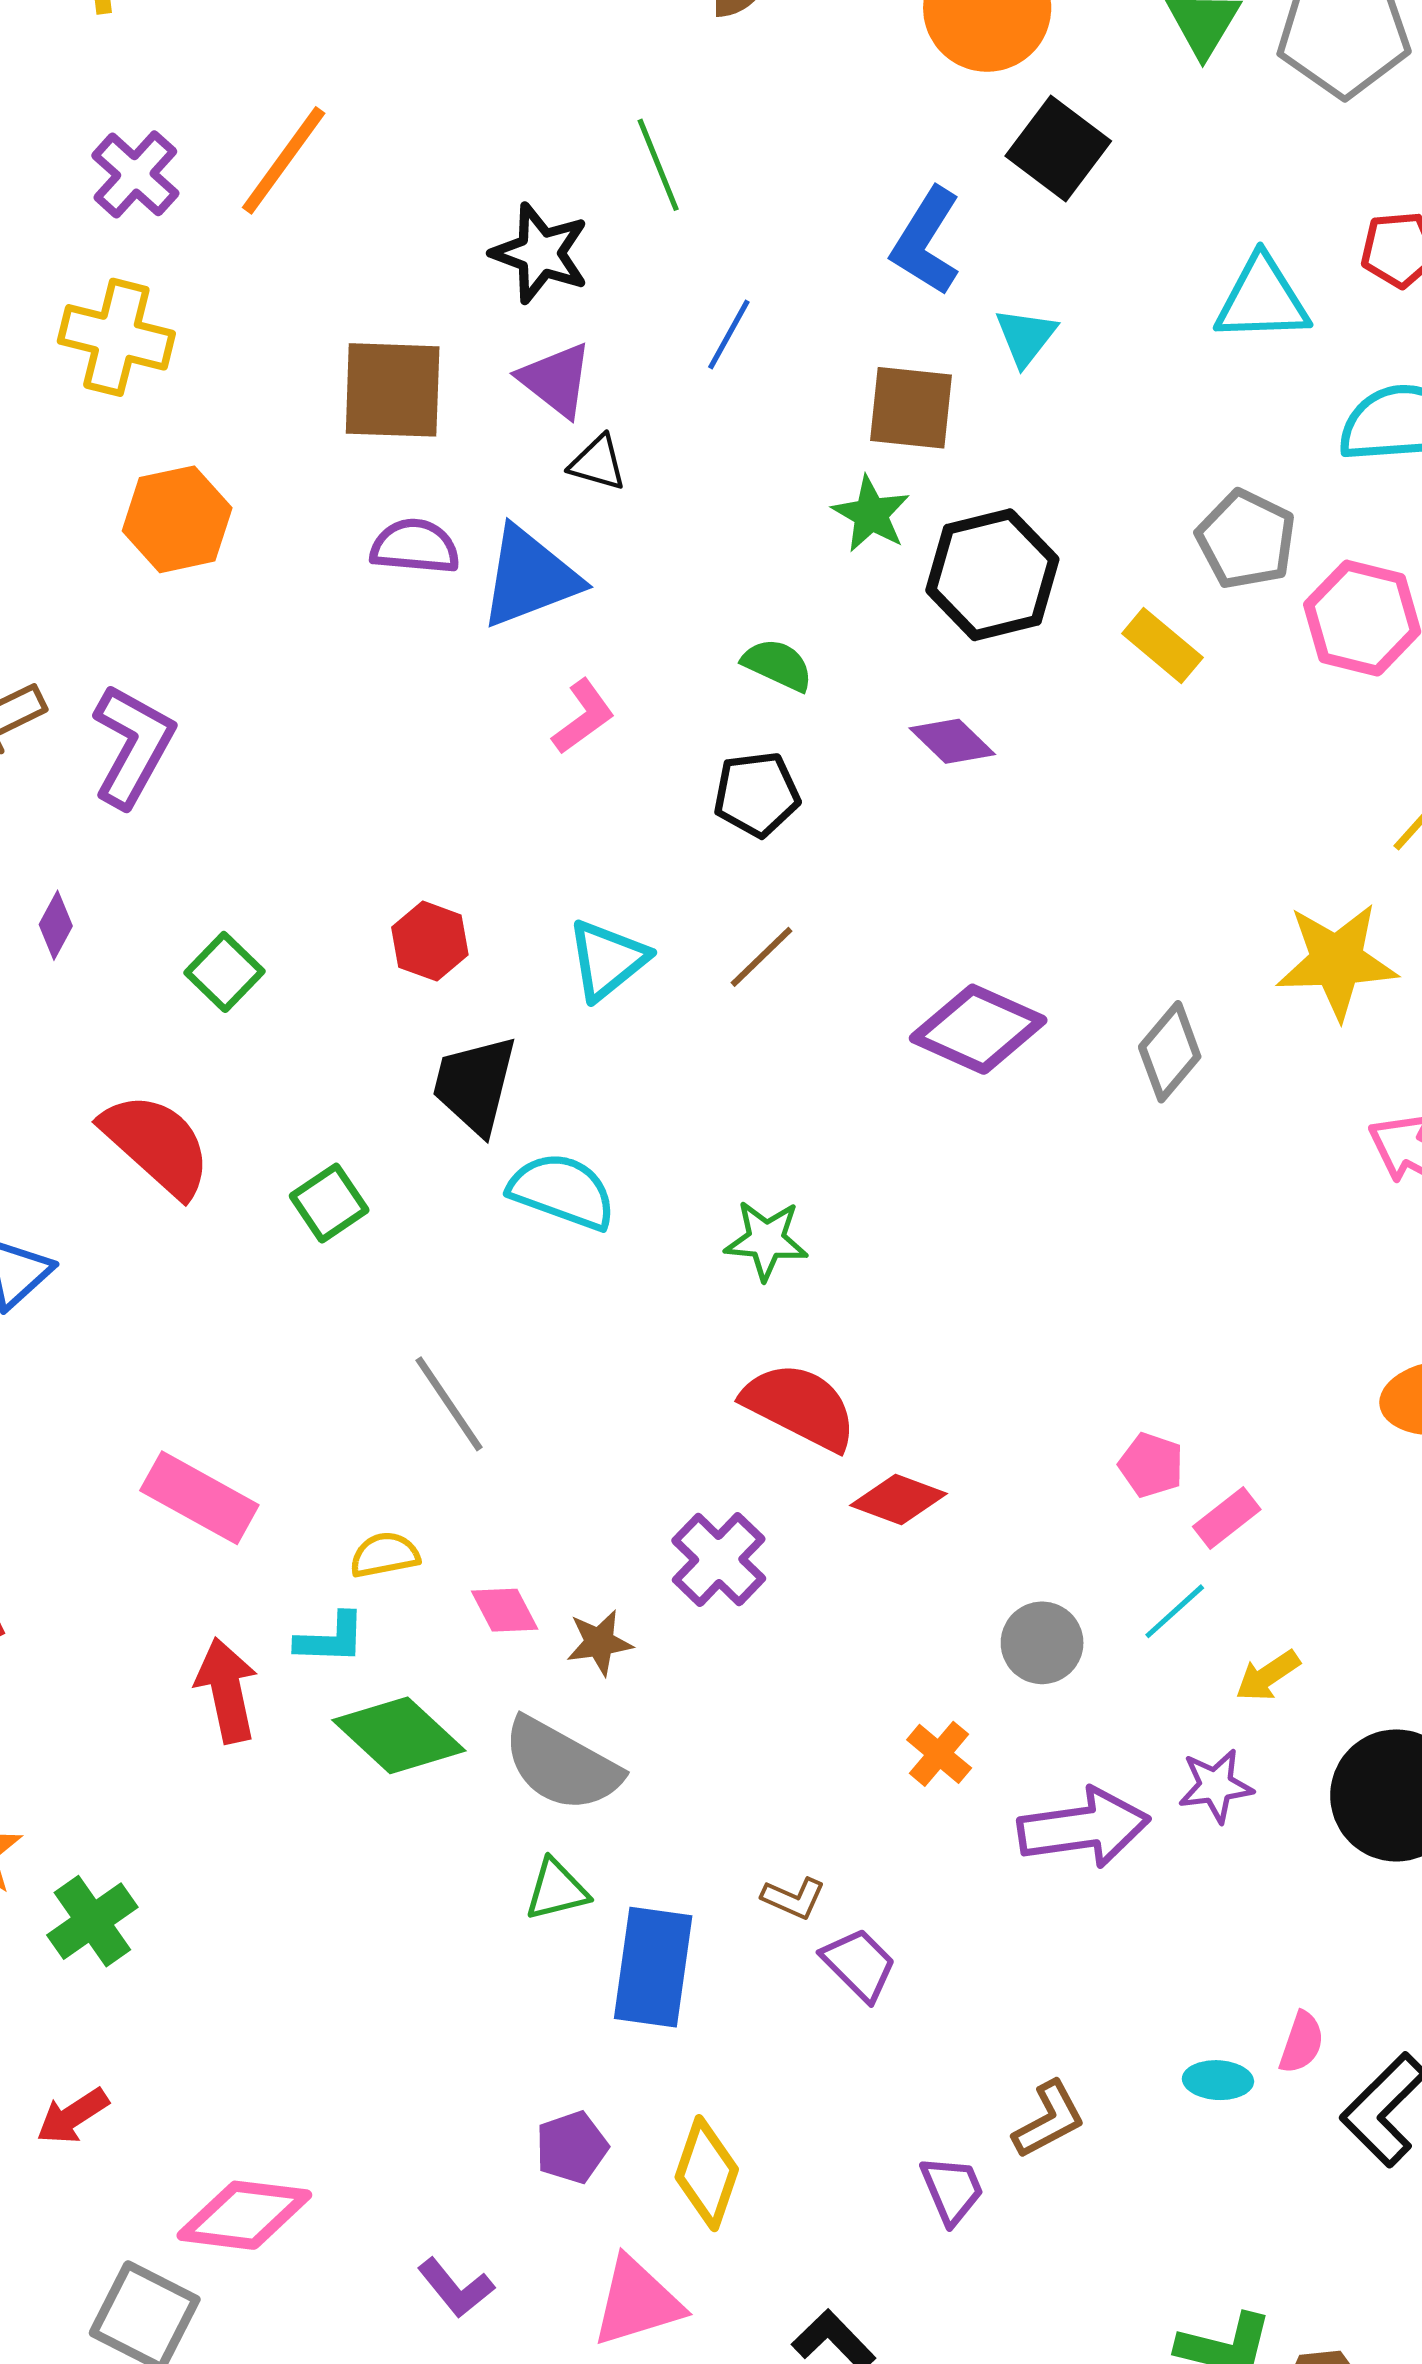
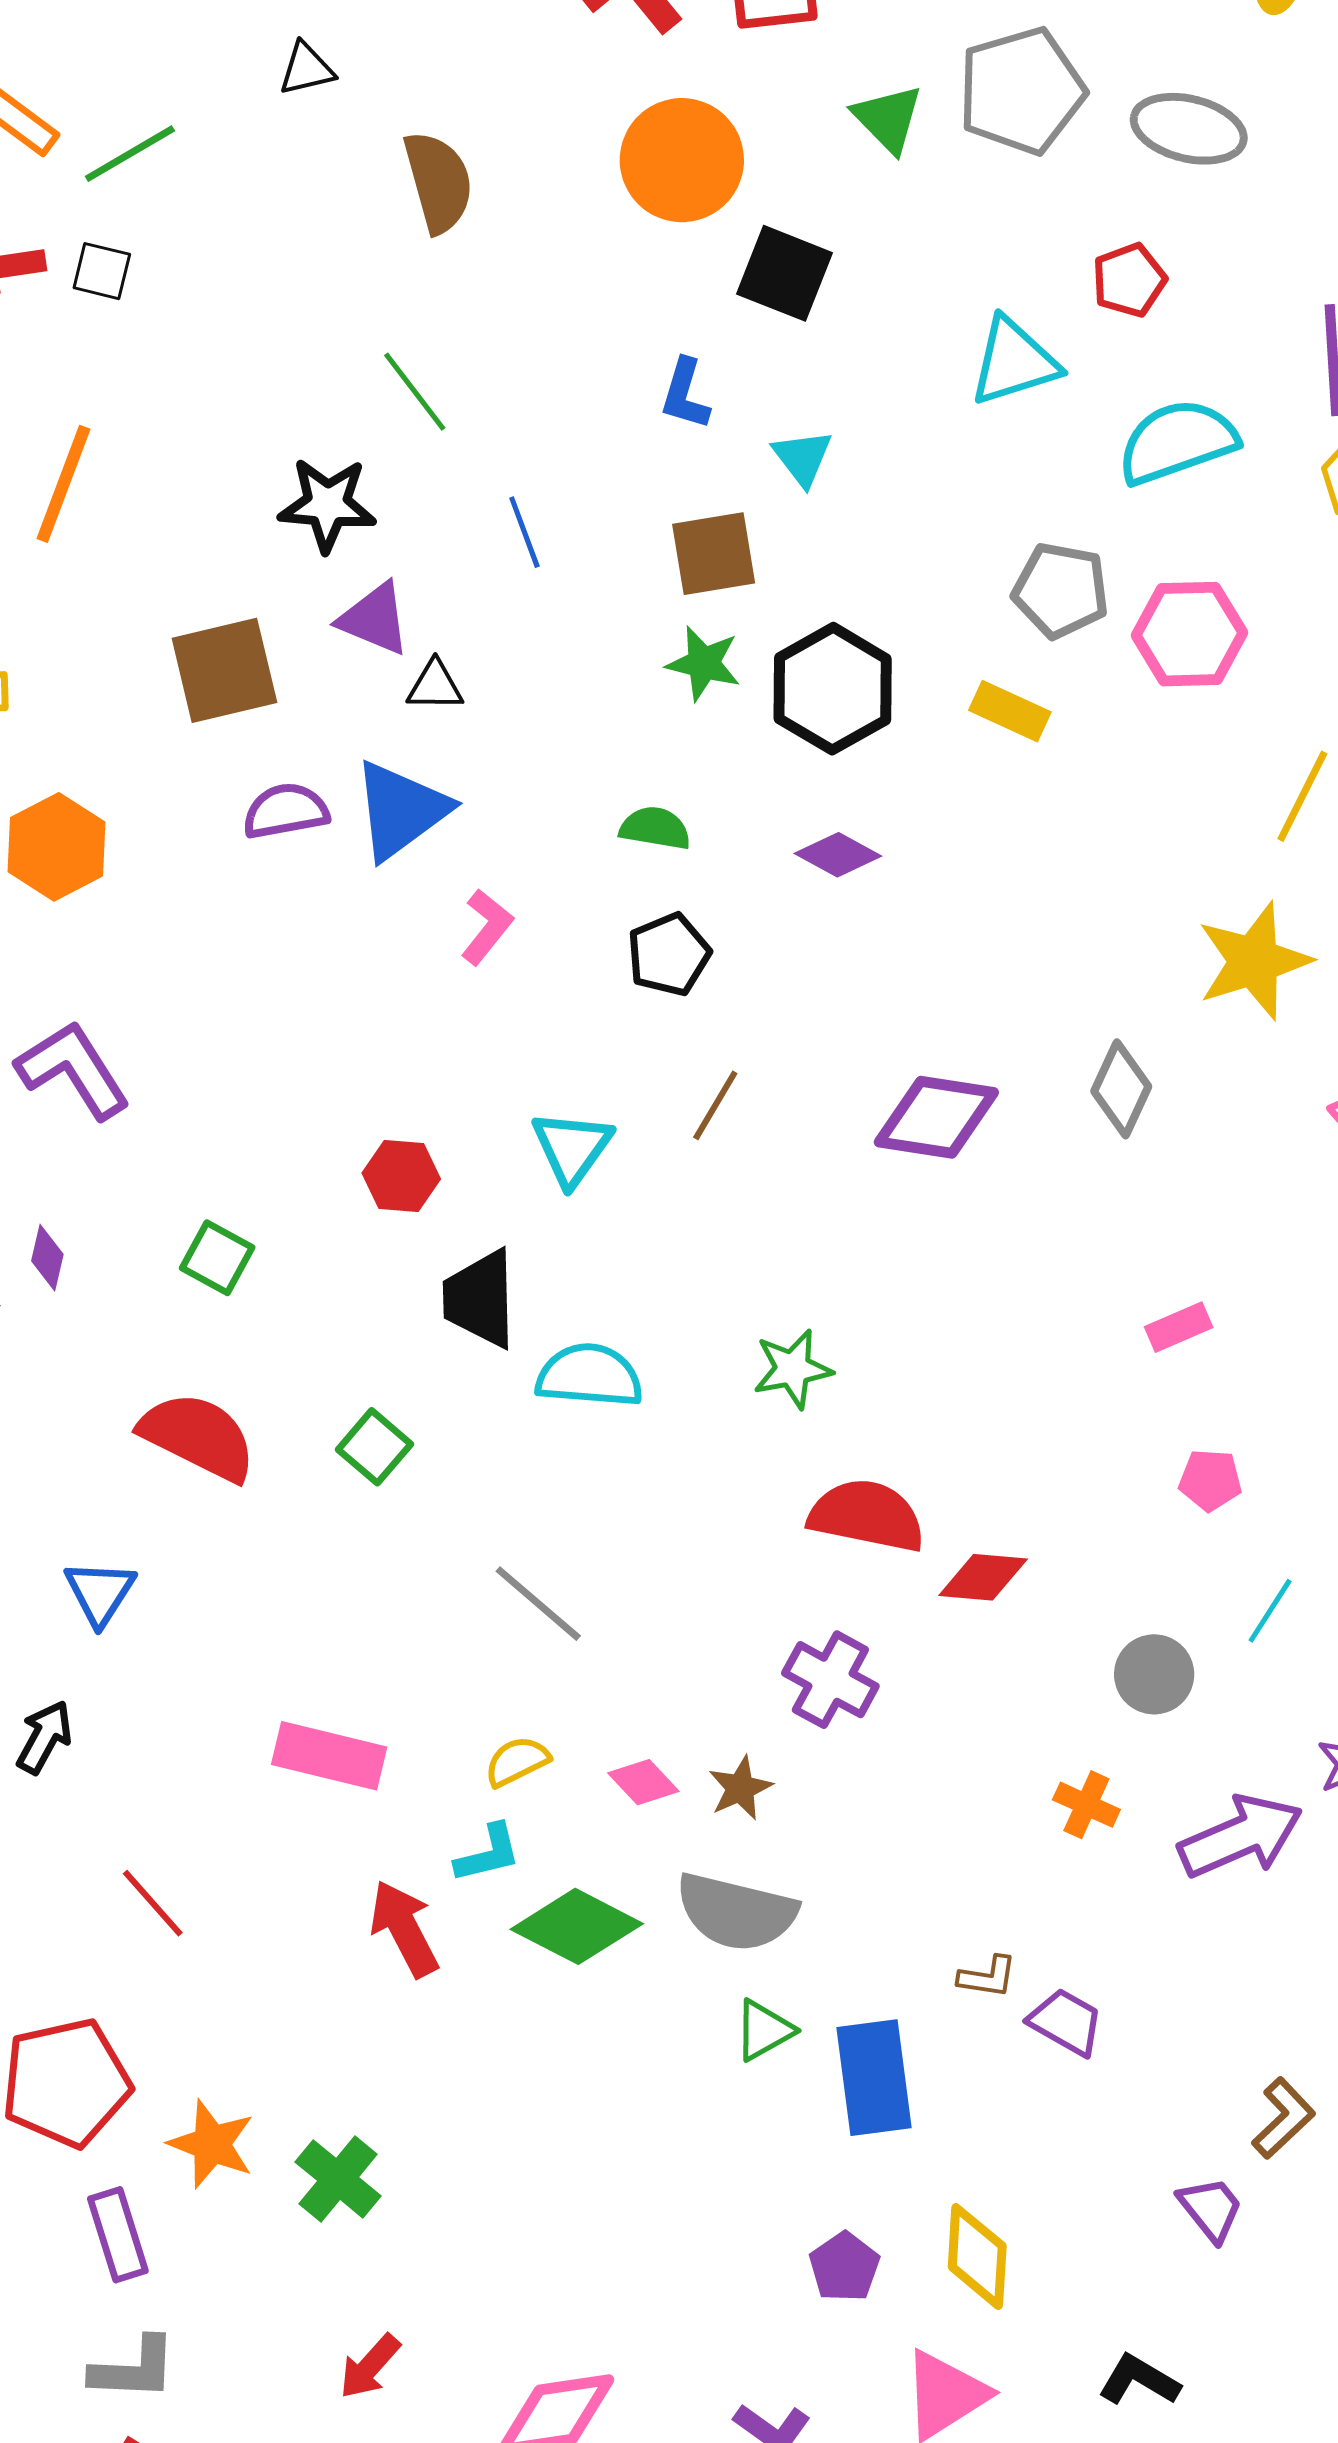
blue L-shape: (926, 241) -> (685, 394), size x0.7
blue line: (729, 335) -> (524, 532), turned -34
purple L-shape: (133, 746) -> (73, 1070), turned -46
pink rectangle: (1227, 1518) -> (1179, 1327), moved, turned 30

